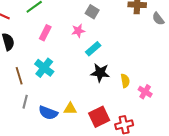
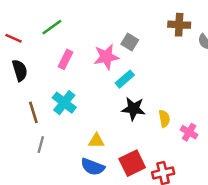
gray square: (92, 12) -> (130, 42), moved
pink star: (78, 31) -> (106, 57), size x1.5
yellow triangle: (70, 109) -> (96, 141), moved
blue semicircle: (48, 113) -> (93, 167), moved

